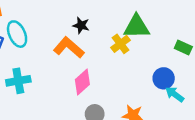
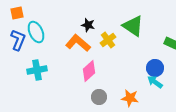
green triangle: (137, 27) -> (133, 26), turned 35
yellow cross: (120, 44) -> (108, 40), moved
cyan arrow: (175, 94) -> (155, 82), moved

